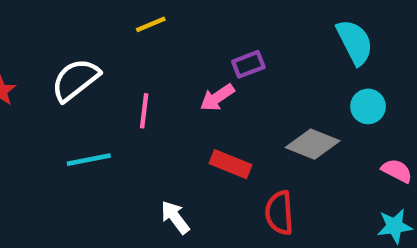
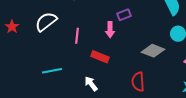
pink arrow: (217, 98) -> (110, 30), turned -56
cyan line: (89, 160) -> (52, 71), moved
red rectangle: (231, 164) -> (100, 57), moved

